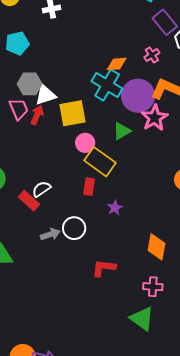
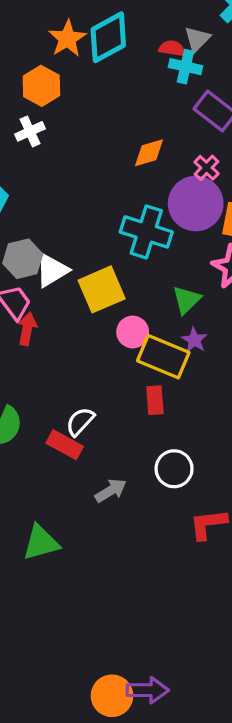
orange diamond: (117, 64) -> (149, 153), moved
purple circle: (138, 96) -> (196, 203), moved
red arrow: (37, 115) -> (27, 329), moved
purple star: (115, 208) -> (194, 340), moved
white circle: (74, 228) -> (174, 469), moved

